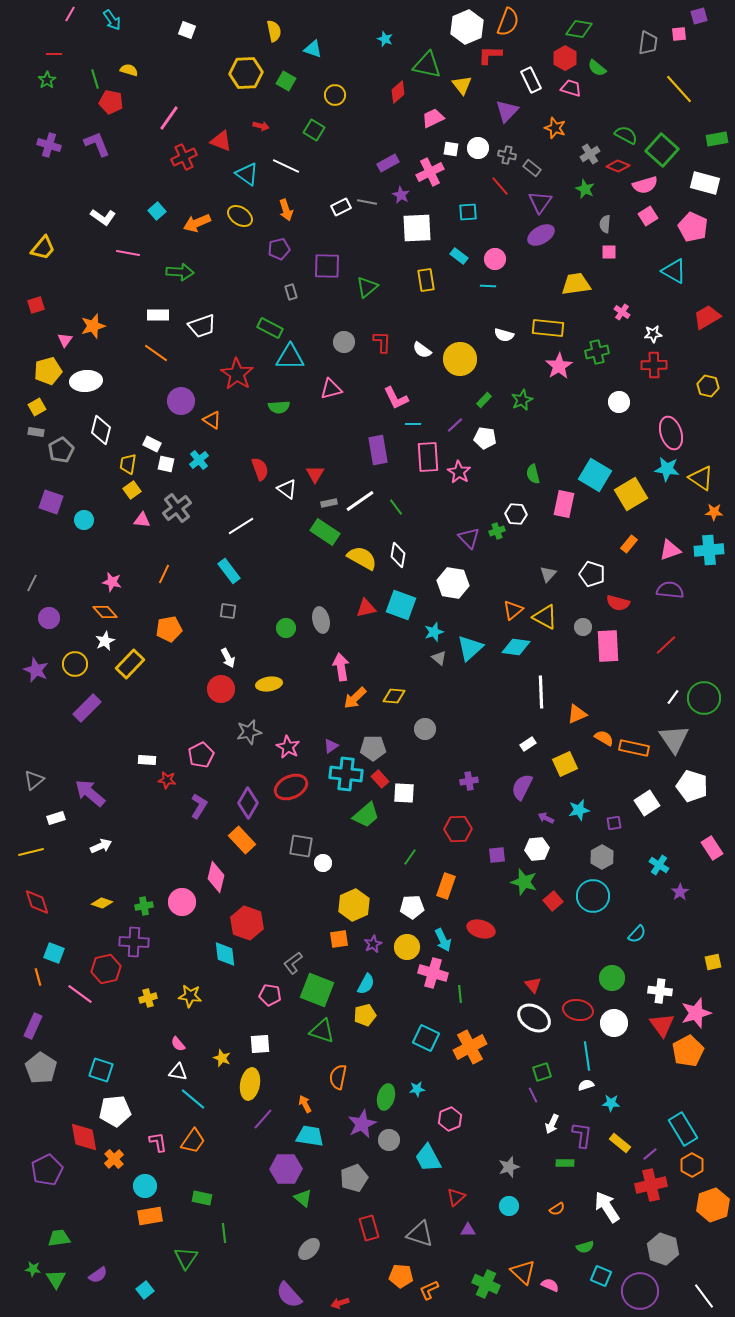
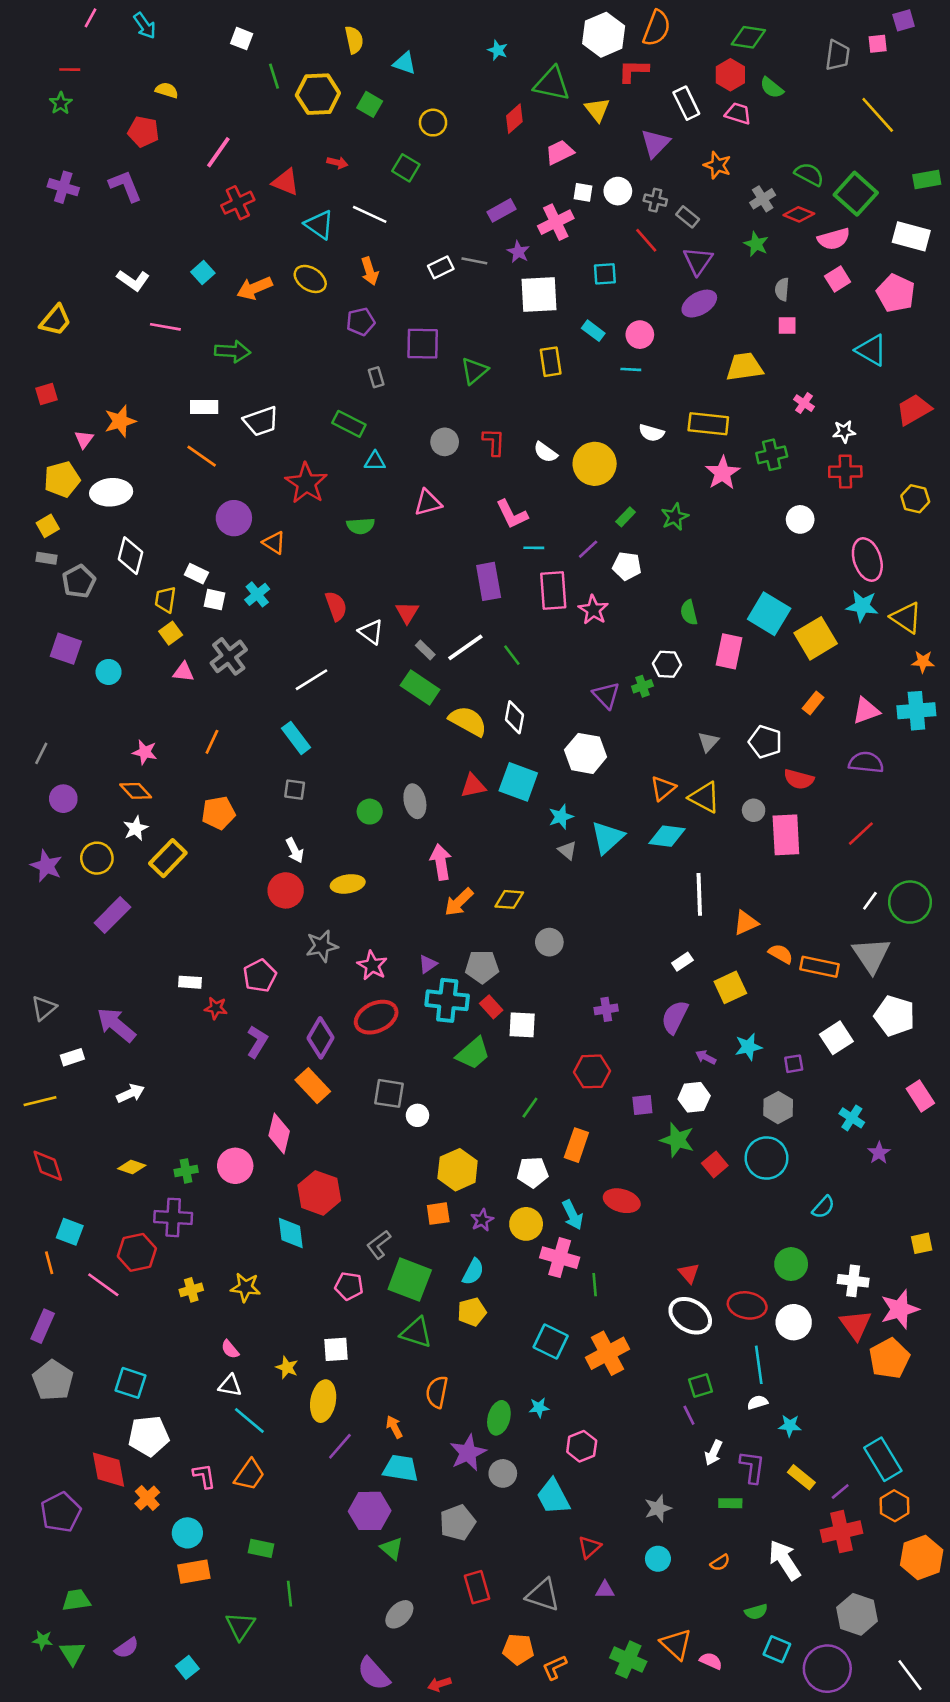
green line: (95, 79) -> (274, 76), moved
cyan triangle: (290, 357) -> (375, 461), size x0.6
gray rectangle: (329, 503) -> (425, 650), turned 56

